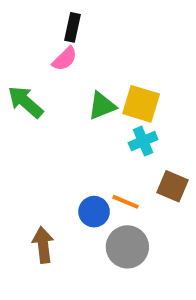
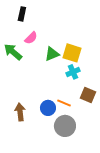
black rectangle: (73, 27) -> (22, 14), moved
pink semicircle: (65, 59) -> (31, 38), moved
brown arrow: (43, 245) -> (20, 112), moved

